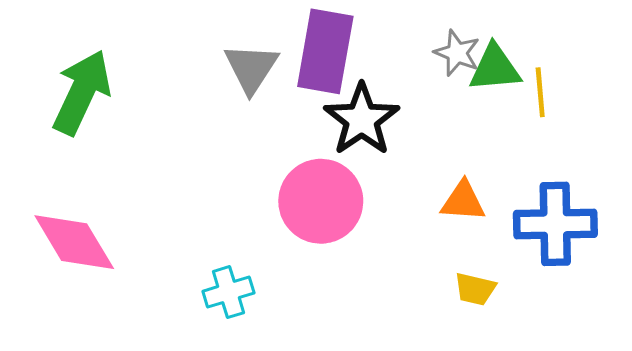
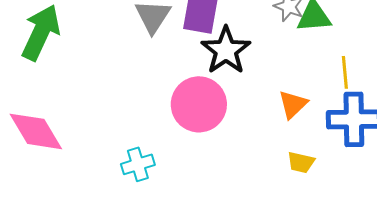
yellow line: (540, 92) -> (345, 72), moved
orange triangle: (463, 201) -> (293, 104), turned -48

